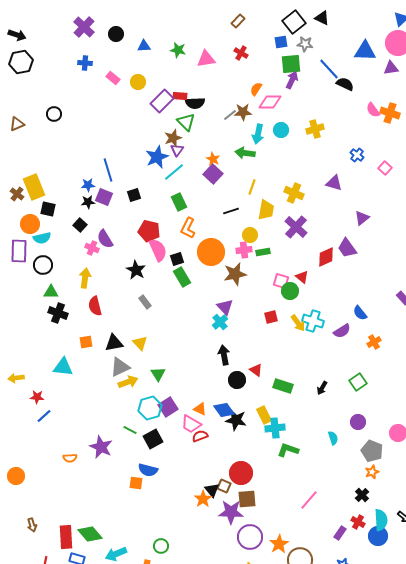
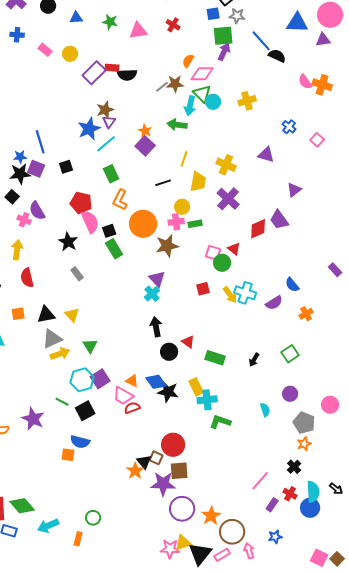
green triangle: (186, 122) -> (202, 94), moved
black star: (88, 202) -> (20, 174), size x1.5
pink line: (309, 500) -> (260, 481), moved

